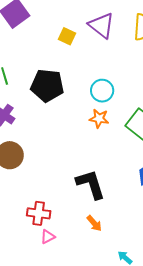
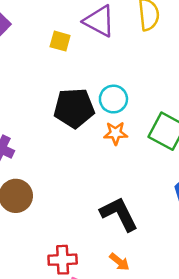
black pentagon: (47, 86) -> (74, 108), moved
orange arrow: (94, 223) -> (119, 262), moved

